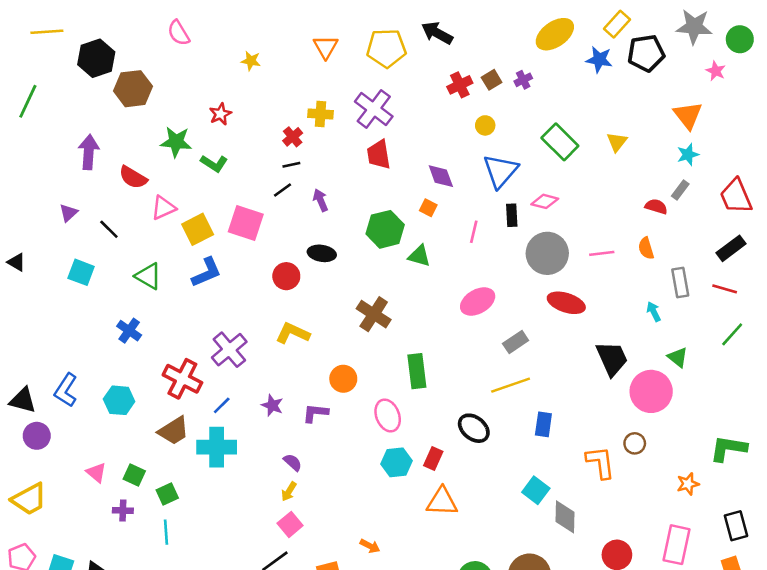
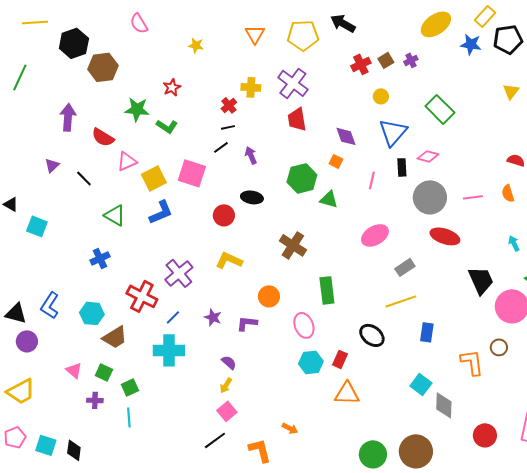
yellow triangle: (617, 142) -> (511, 91), moved
cyan square: (81, 272) -> (37, 226), moved
blue cross: (129, 331) -> (100, 258), turned 30
brown trapezoid: (174, 431) -> (115, 337), moved

